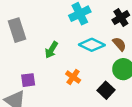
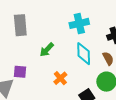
cyan diamond: (92, 45) -> (84, 54), turned 50

